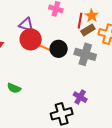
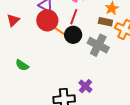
red line: (80, 21) -> (74, 17), moved
brown rectangle: (88, 30) -> (105, 22), turned 32

